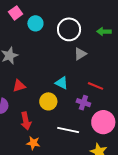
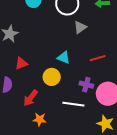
red line: (95, 86) -> (98, 58), turned -35
purple cross: (83, 103) -> (86, 85), moved
red arrow: (26, 121) -> (31, 98), turned 54

